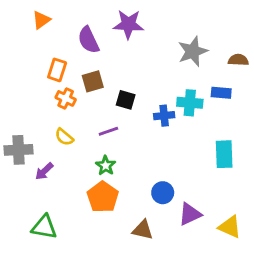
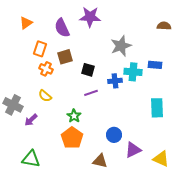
orange triangle: (41, 20) -> (26, 23), moved
gray star: (193, 51) -> (121, 46), moved
brown semicircle: (238, 60) -> (164, 26), moved
purple line: (108, 131) -> (91, 93), moved
gray cross: (19, 150) -> (13, 105), turned 30

